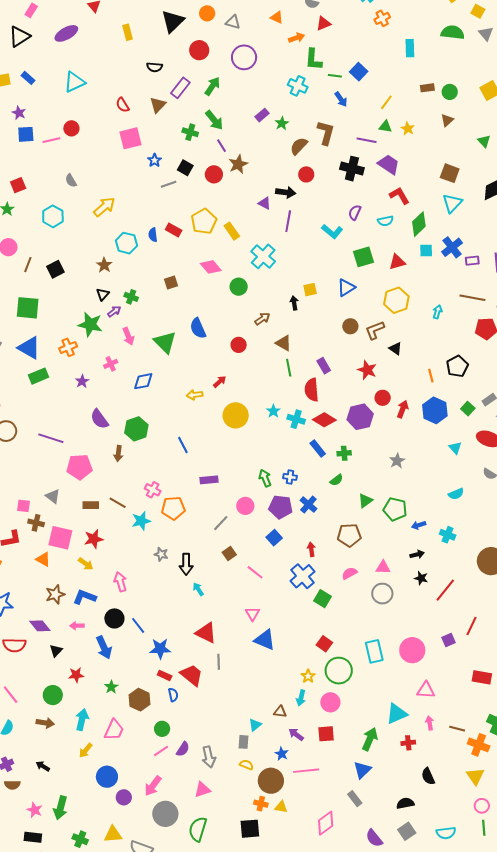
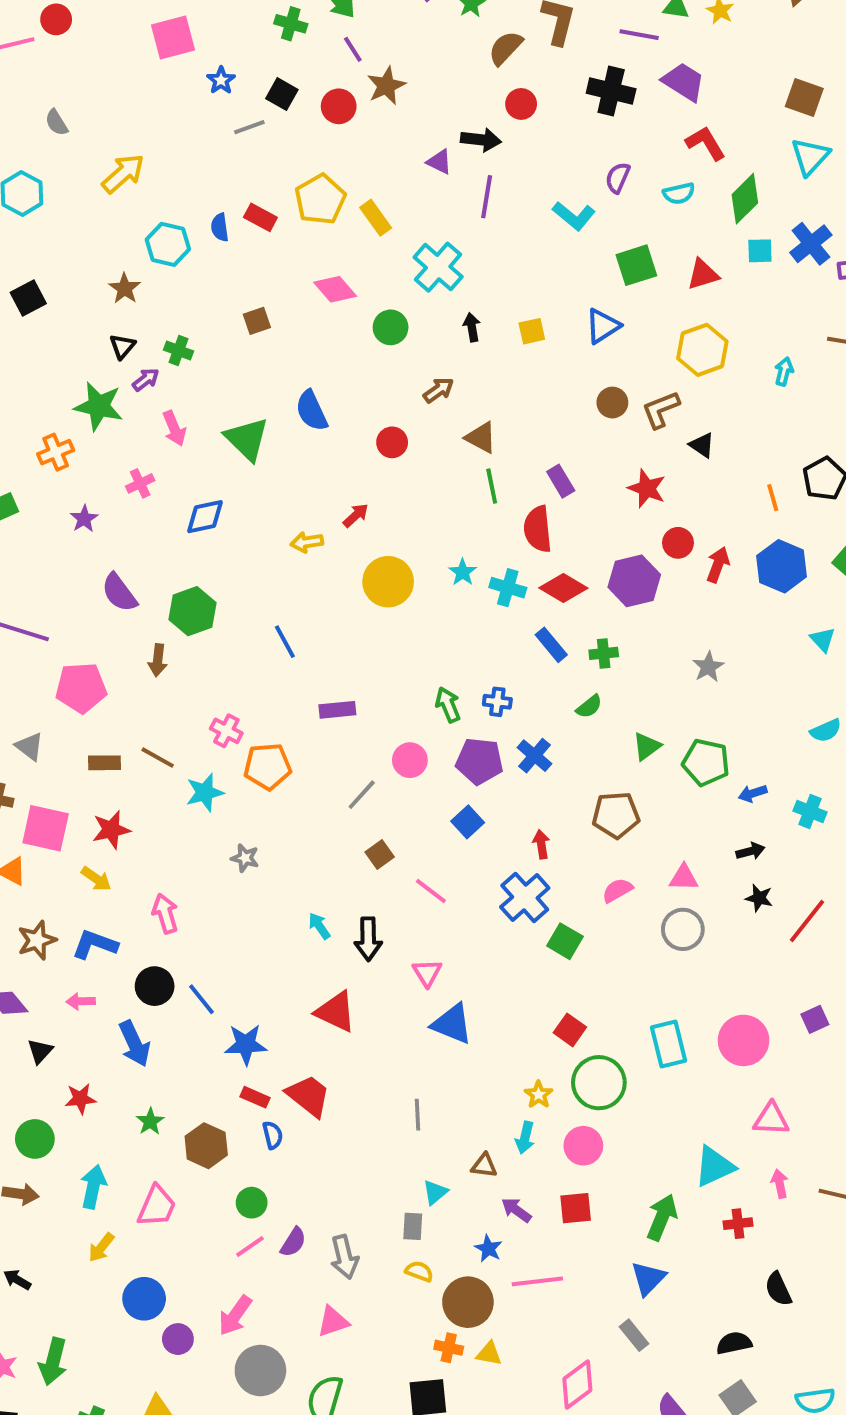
black arrow: (294, 303) -> (472, 327), moved
black arrow: (186, 564) -> (368, 939), moved
gray line: (219, 662) -> (417, 1115), moved

